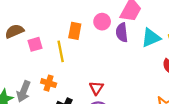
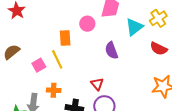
purple semicircle: (122, 32) -> (111, 50), moved
pink square: (35, 44) -> (39, 65), moved

